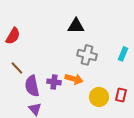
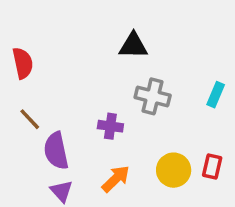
red semicircle: (13, 36) -> (23, 63), turned -42
orange arrow: (74, 79) -> (116, 179), moved, turned -60
purple cross: (54, 82) -> (110, 126), moved

